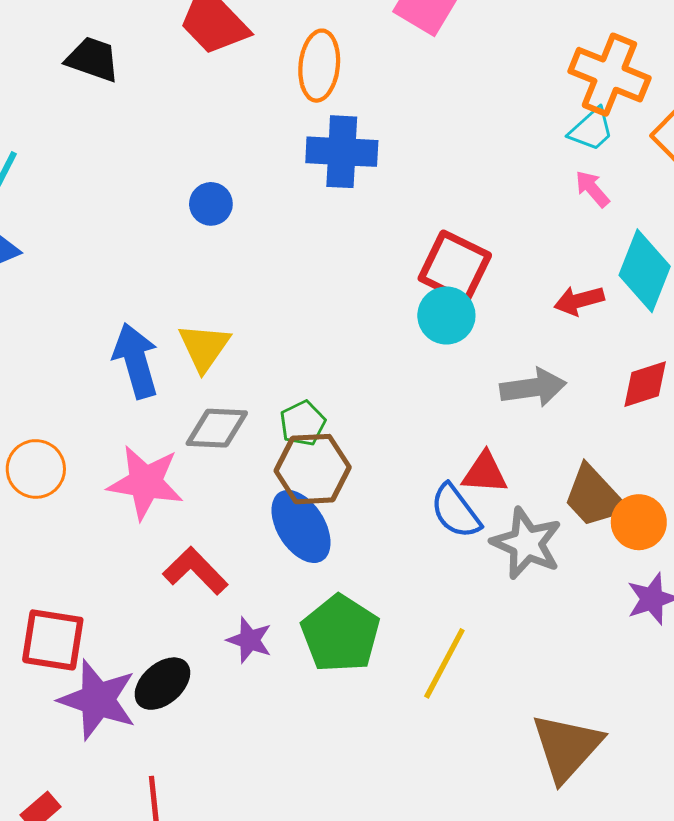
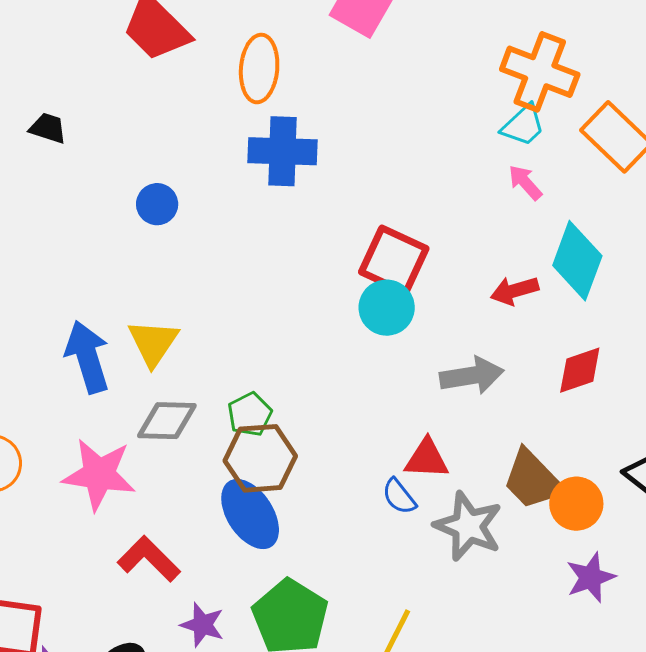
black trapezoid: (93, 59) -> (48, 128), moved, size x0.7
blue semicircle: (456, 511) -> (399, 496), size x0.7

